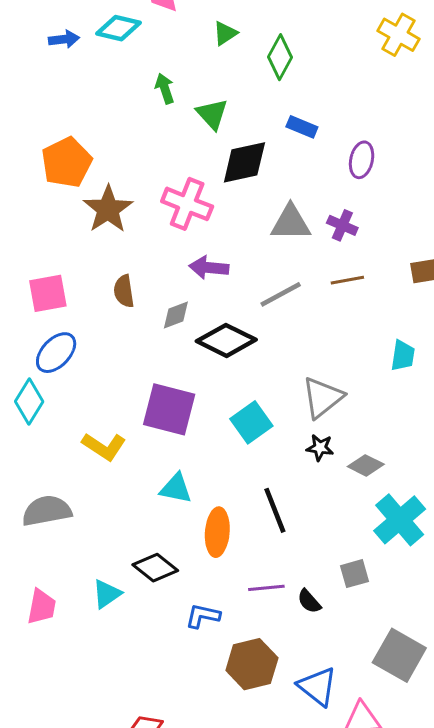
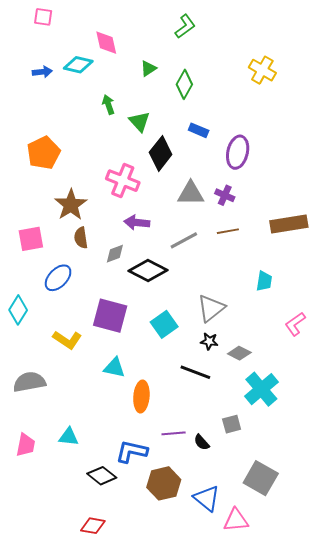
purple ellipse: (362, 160) -> (238, 152), size x1.4
black diamond: (244, 162) -> (161, 153), turned -40
brown star: (108, 209) -> (71, 205), moved
blue ellipse: (56, 353) -> (58, 278), moved
black line: (275, 510) -> (195, 372), moved, turned -48
black diamond: (155, 568) -> (102, 476), moved
cyan triangle: (107, 594) -> (69, 437), turned 40
blue L-shape: (203, 616) -> (132, 452), size x1.4

